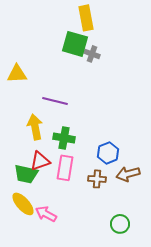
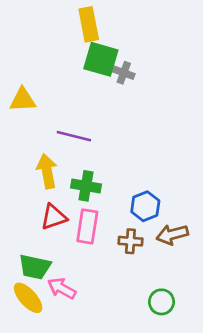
yellow rectangle: (86, 18) -> (89, 24), moved
green trapezoid: (26, 174) -> (35, 267), moved
yellow ellipse: (23, 204) -> (28, 298), moved

